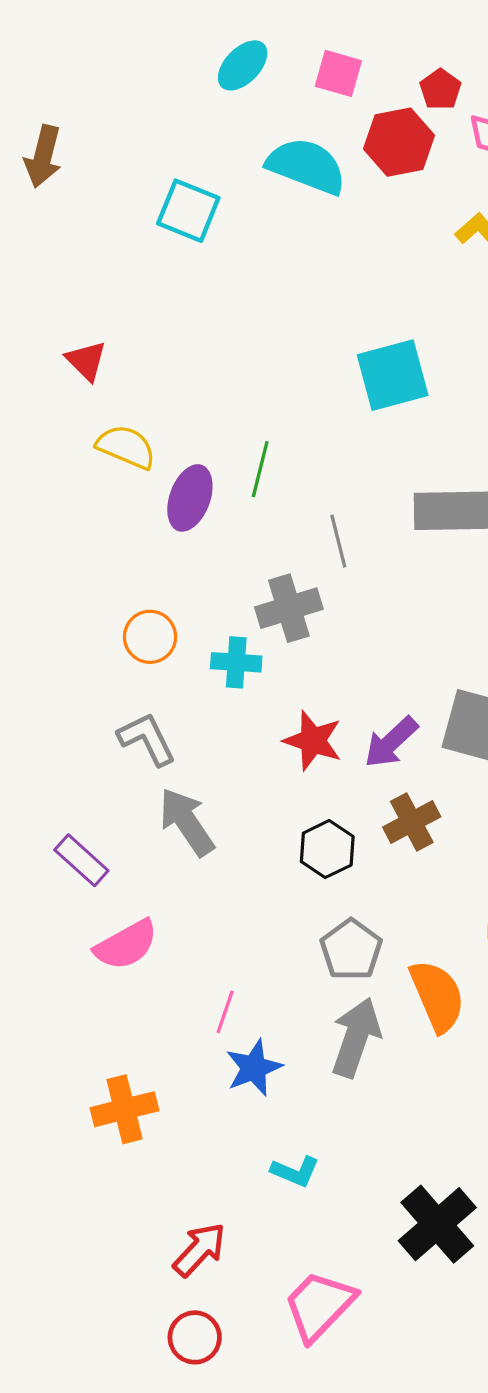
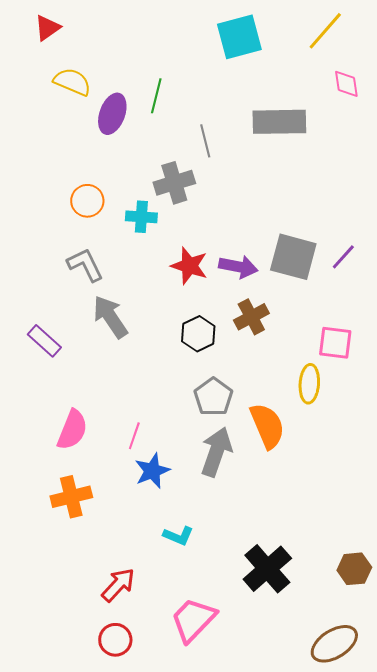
red triangle: (86, 361) -> (47, 28), turned 40
purple arrow: (391, 742) -> (238, 267), turned -126
pink semicircle: (126, 945) -> (72, 430), moved, turned -39

